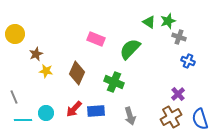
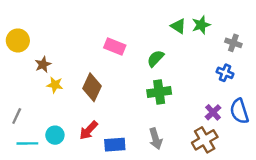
gray cross: (179, 37) -> (233, 43), moved
green semicircle: (130, 49) -> (156, 58), size x0.7
green cross: (114, 82) -> (159, 92), moved, turned -30
gray line: (14, 97) -> (17, 116), turned 48
blue rectangle: (96, 111) -> (115, 145), moved
blue semicircle: (200, 119) -> (239, 111), moved

